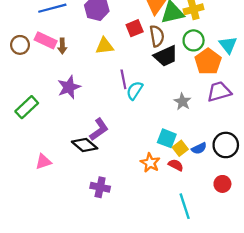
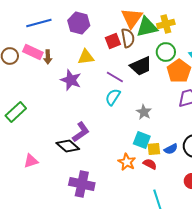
brown semicircle: (157, 36) -> (128, 38), moved
purple line: (123, 79) -> (115, 77), moved, turned -48
purple star: (69, 87) -> (71, 80), moved, turned -30
gray star: (182, 102) -> (144, 112), moved
yellow square: (180, 148) -> (154, 149), turned 32
purple cross: (100, 187) -> (82, 184), size x1.4

